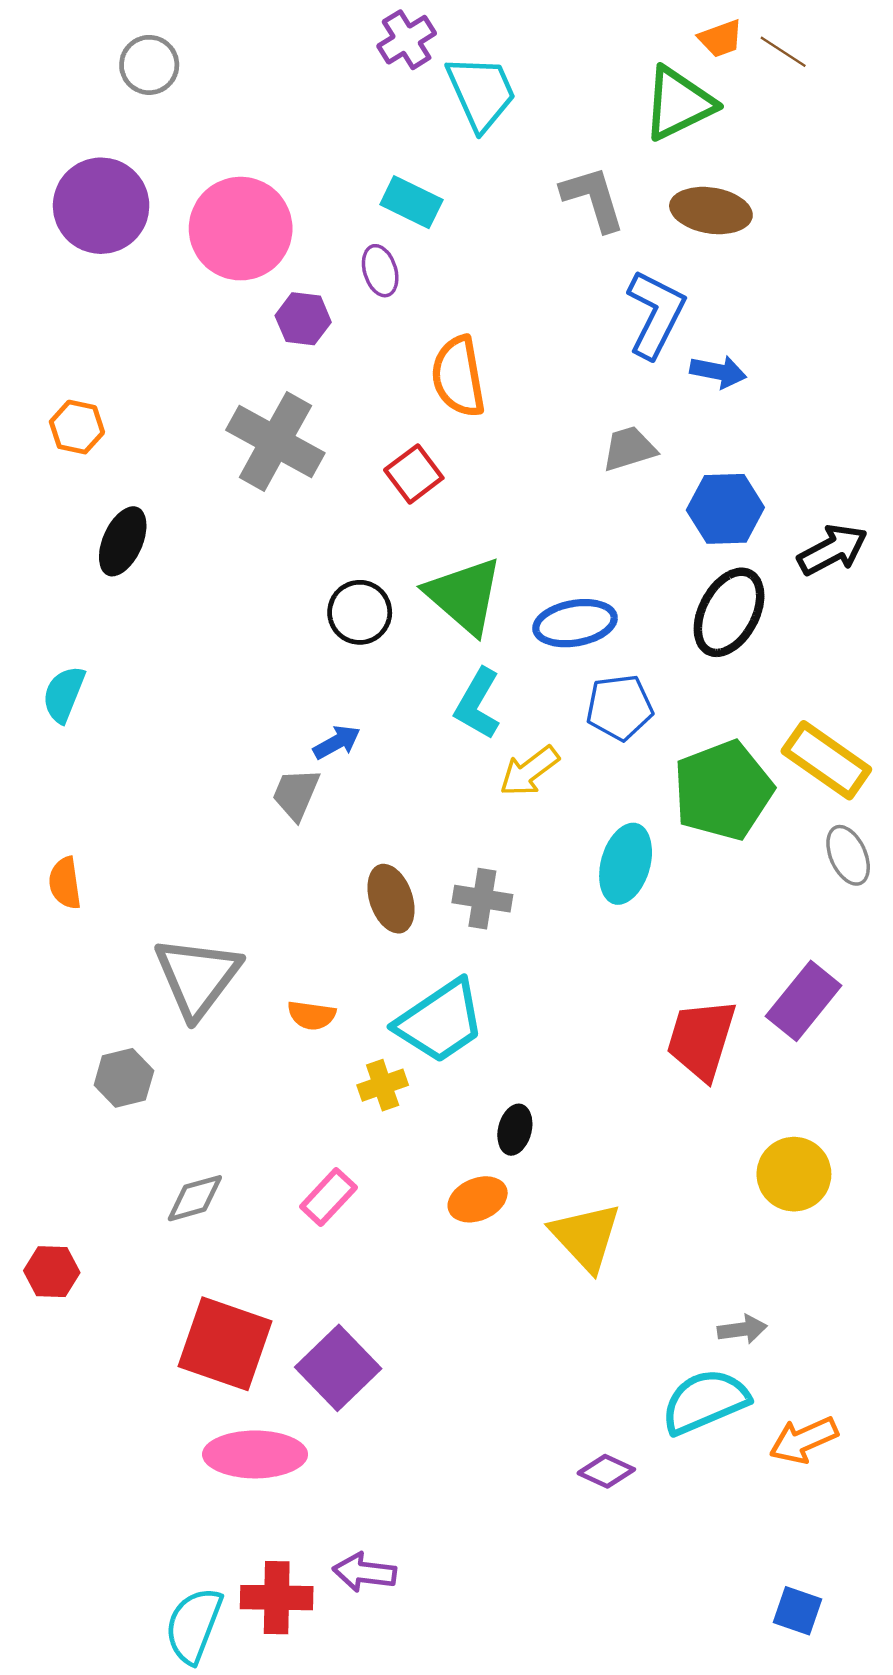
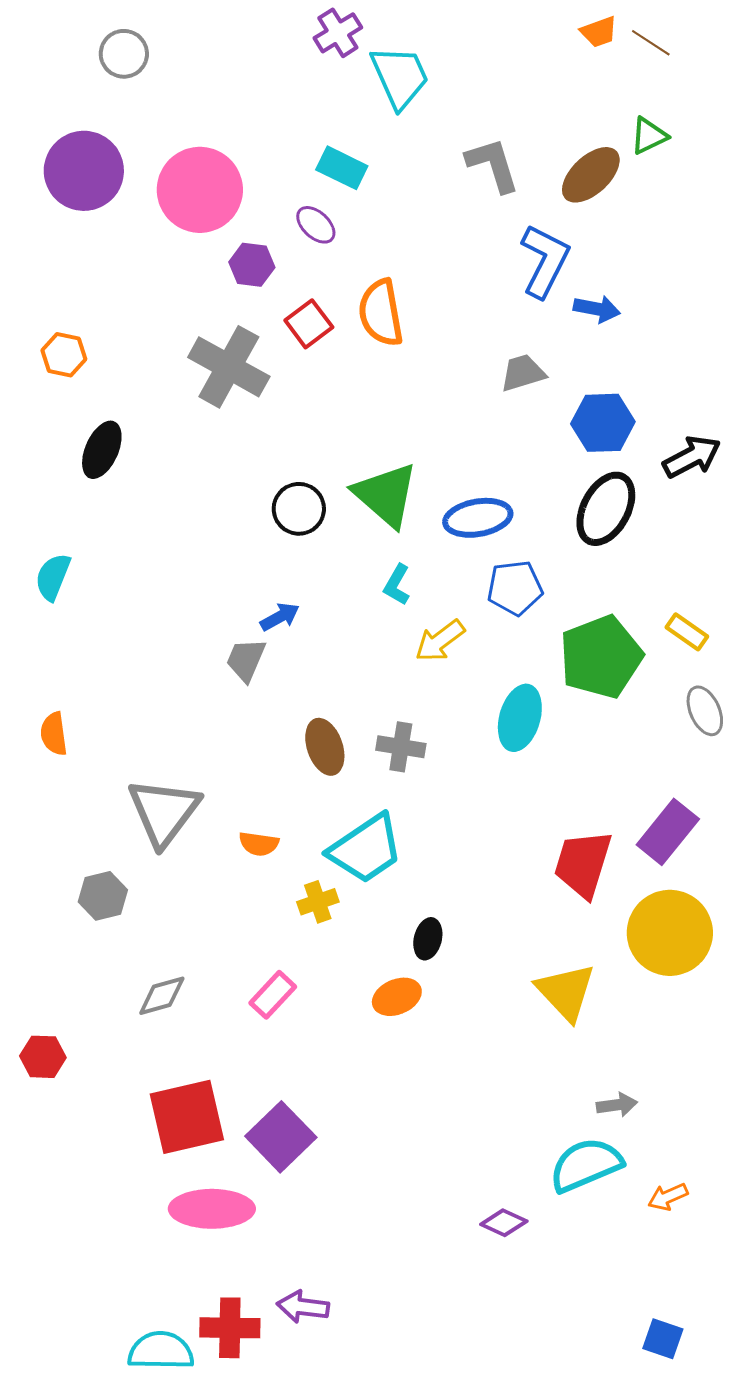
green triangle: (678, 103) -> (649, 136), moved, size x0.6
brown ellipse: (711, 211) -> (591, 175), turned -52
purple ellipse: (380, 271) -> (316, 225), turned -30
red square: (414, 474) -> (309, 324), moved
cyan L-shape: (478, 704) -> (397, 585), size x0.7
yellow rectangle: (826, 760) -> (687, 632), size x0.6
yellow circle: (794, 1174) -> (670, 933), moved, size x1.4
yellow triangle: (586, 1237) -> (566, 992), moved
red square: (225, 1344) -> (187, 1117), turned -32
orange arrow: (804, 1440) -> (668, 1197), size x0.7
cyan semicircle: (194, 1625) -> (161, 1351), turned 70

